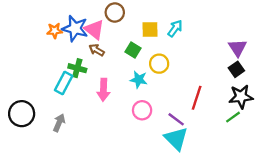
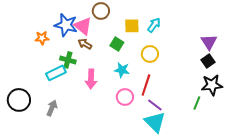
orange star: (55, 31) -> (42, 38), moved
yellow circle: (159, 64) -> (150, 54), moved
cyan rectangle: (64, 83) -> (56, 73), turned 36
red line: (197, 98) -> (146, 85), moved
green line: (233, 117) -> (197, 103), moved, turned -32

